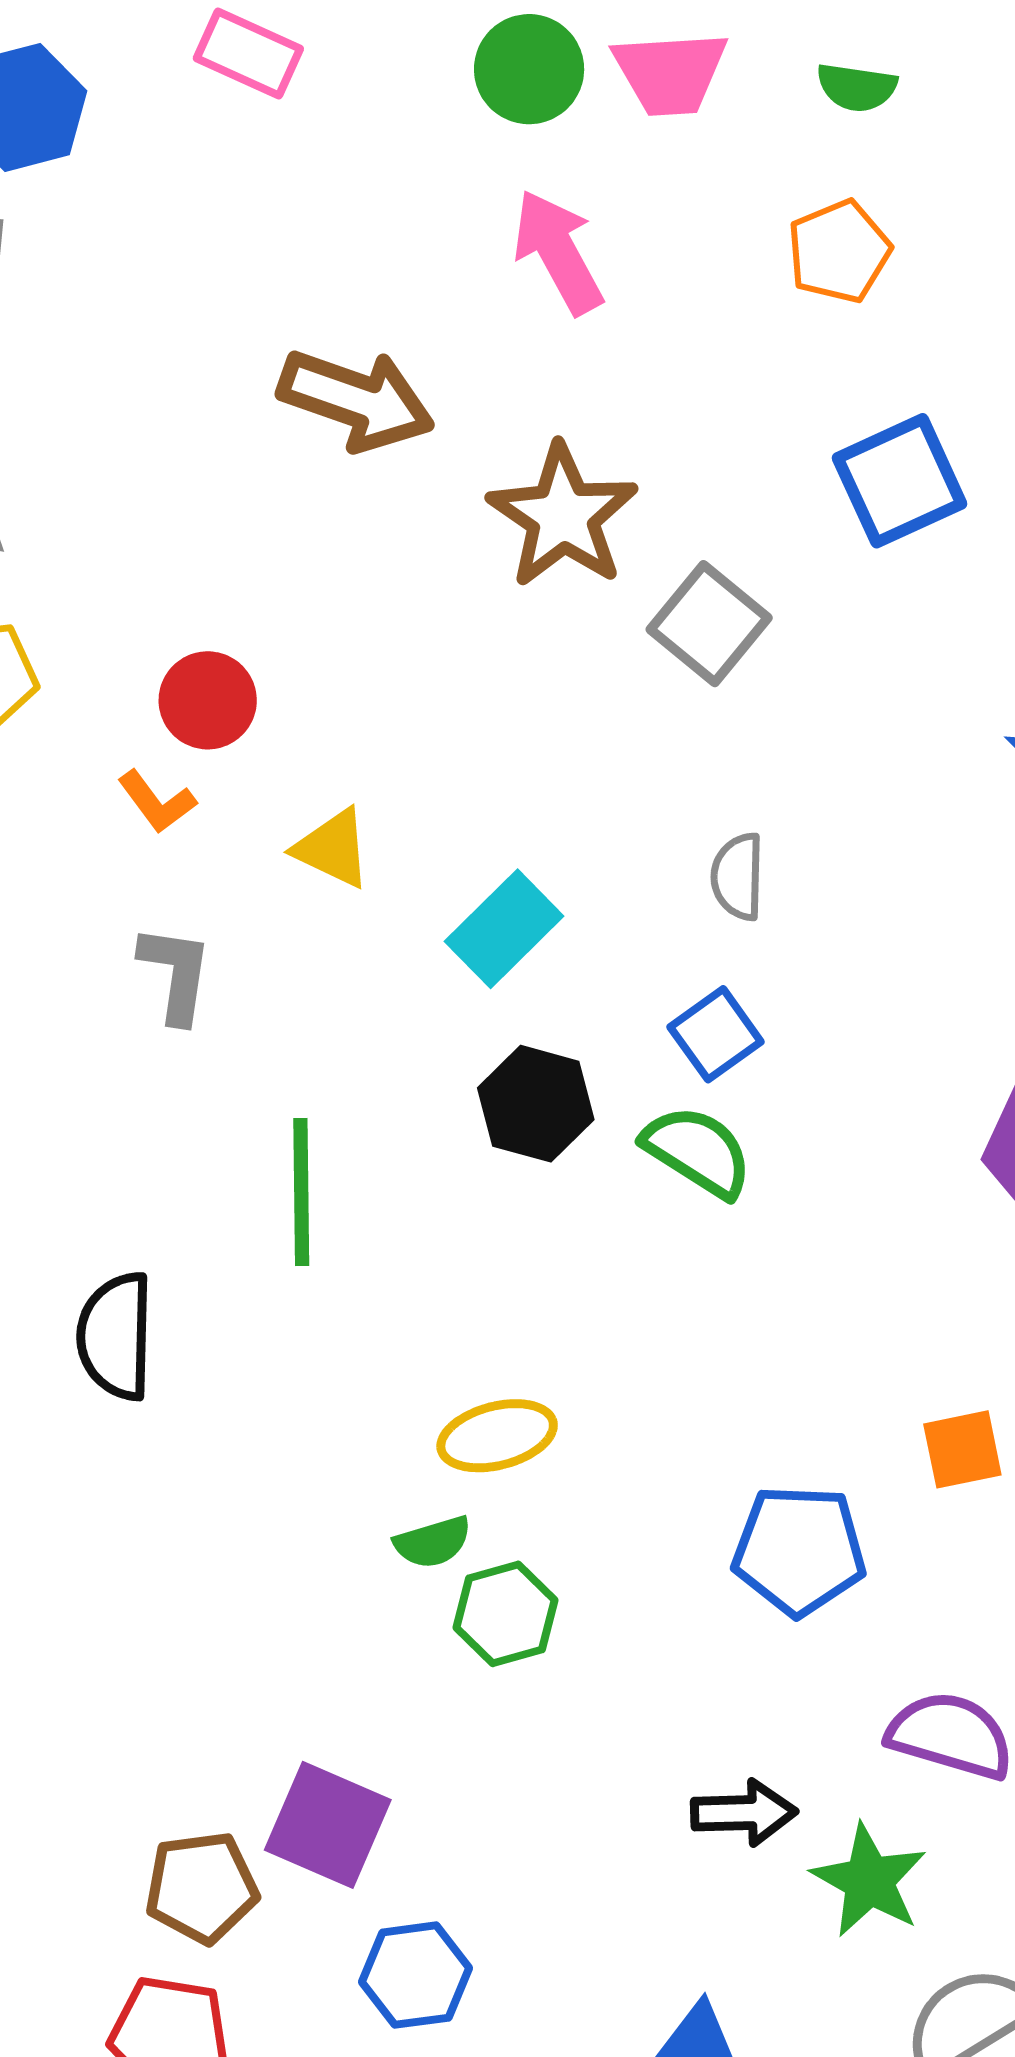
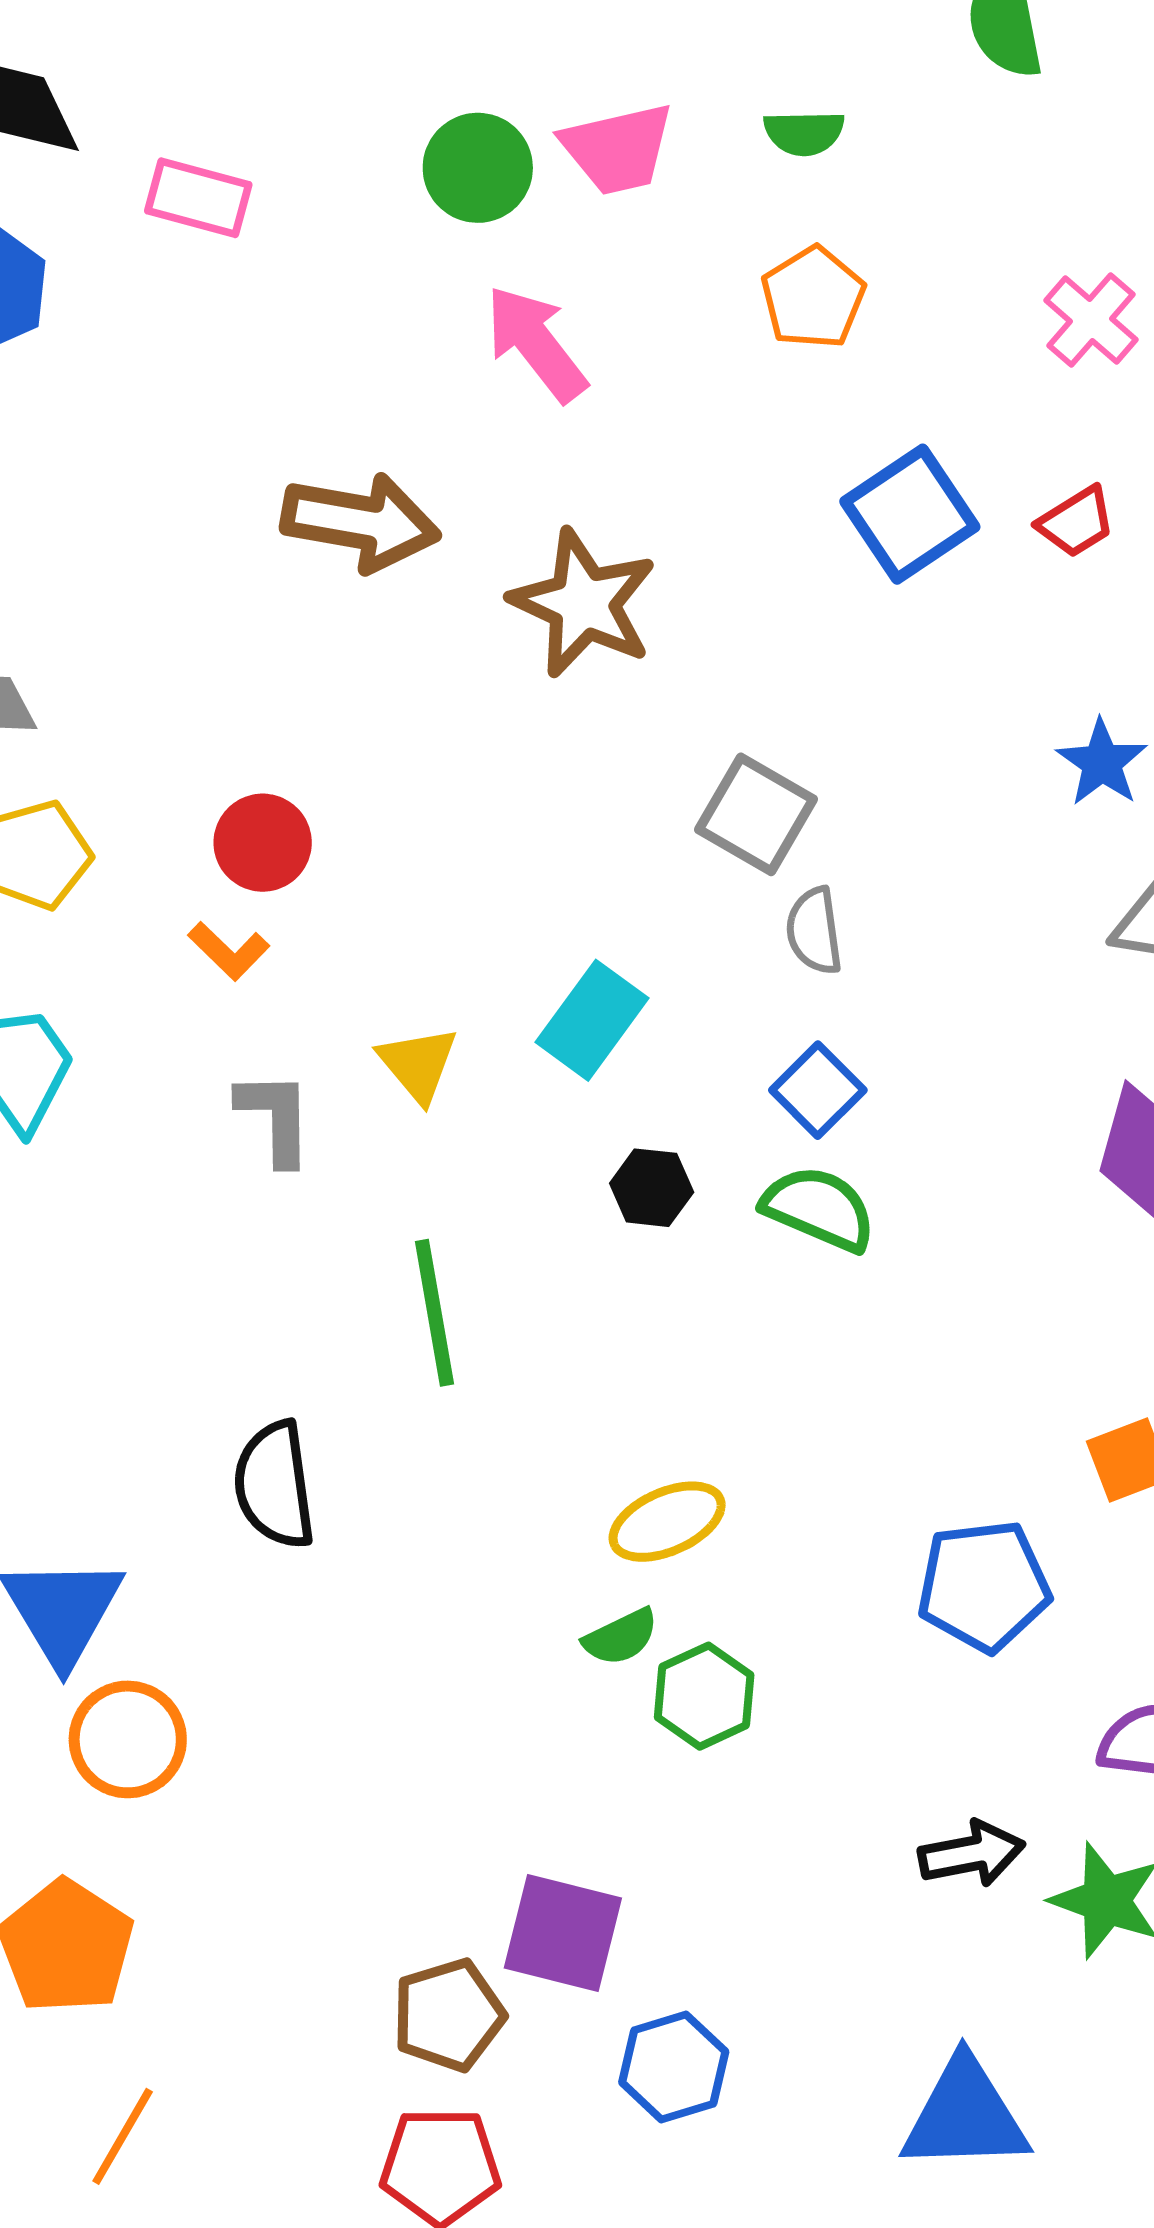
gray square: (709, 624) -> (756, 814), moved
yellow triangle: (333, 848) -> (418, 1064), moved, turned 34
black hexagon: (536, 1104) -> (652, 1188), size x0.7

